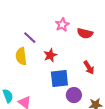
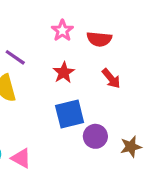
red star: (50, 55) -> (64, 72), moved
red arrow: (89, 68) -> (111, 78), moved

